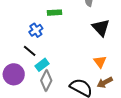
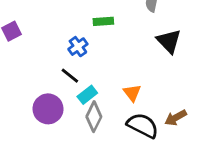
orange triangle: (100, 62) -> (132, 93), moved

